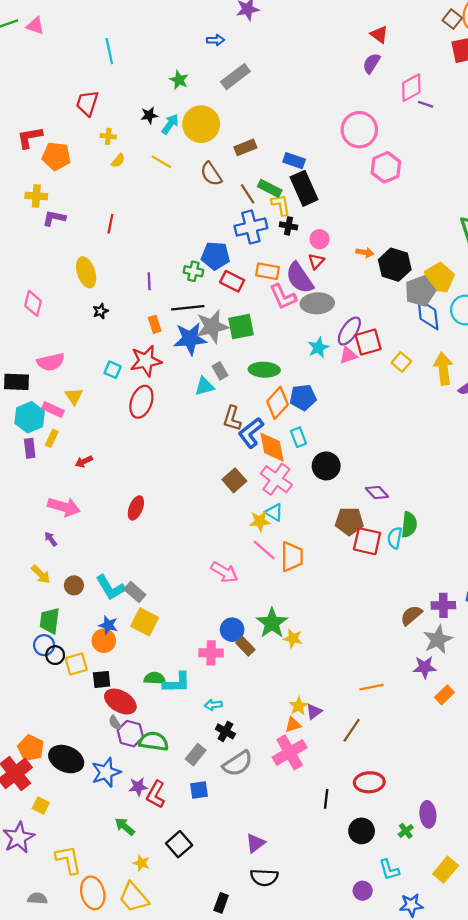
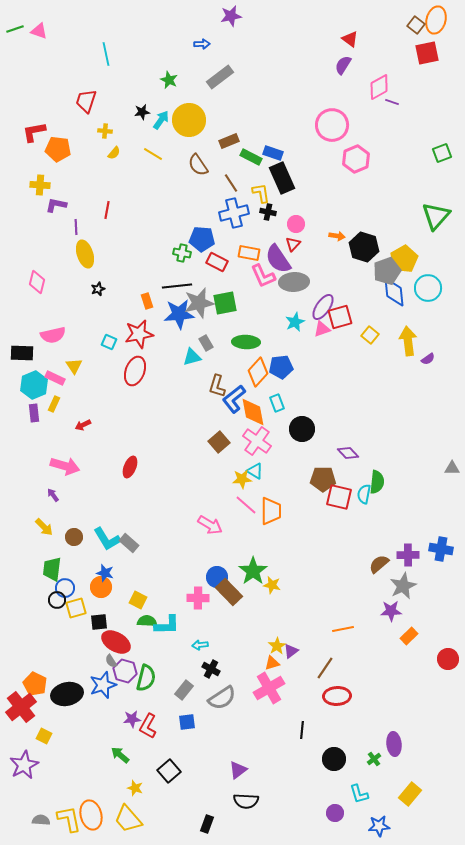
green rectangle: (270, 188) -> (251, 157), moved
purple line: (149, 281) -> (76, 227), moved
yellow square: (145, 622) -> (138, 600), moved, size x0.7
blue circle: (44, 645) -> (65, 588), moved
brown rectangle: (245, 646) -> (229, 592), size x1.5
green semicircle: (154, 741) -> (146, 678), turned 96
black ellipse: (66, 759) -> (67, 694), turned -36
blue star: (106, 772) -> (103, 685), moved
red ellipse: (369, 782) -> (337, 696), moved
yellow L-shape: (68, 860) -> (69, 819), moved

